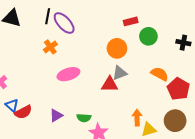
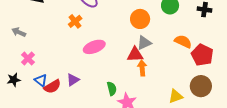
purple triangle: (56, 115) -> (73, 80), moved
green semicircle: (84, 118) -> (112, 89), turned -104
orange arrow: (137, 118) -> (142, 68), moved

